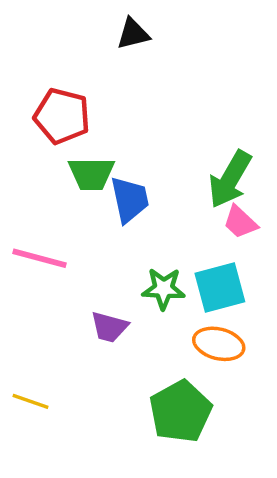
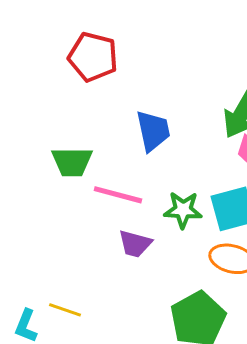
green trapezoid: (91, 174) -> (72, 162), moved
pink line: (39, 258) -> (118, 195), moved

